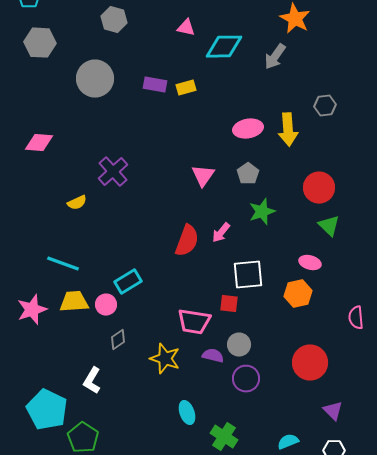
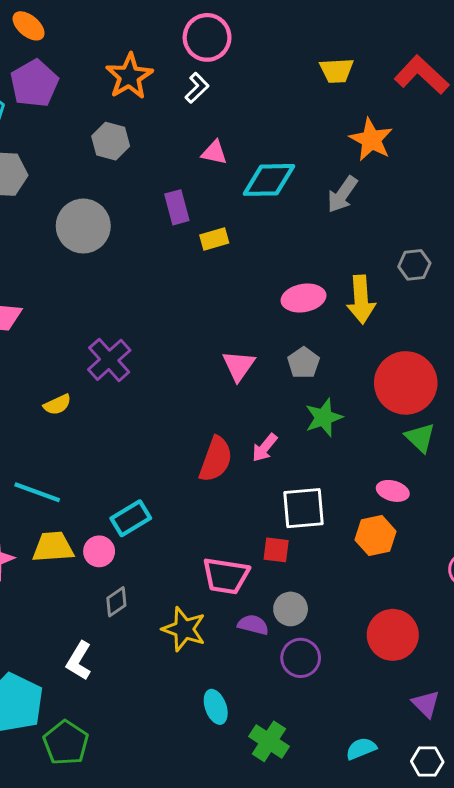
purple rectangle: (155, 85) -> (177, 207), moved, turned 65
red circle: (319, 188) -> (406, 383), size x1.4

